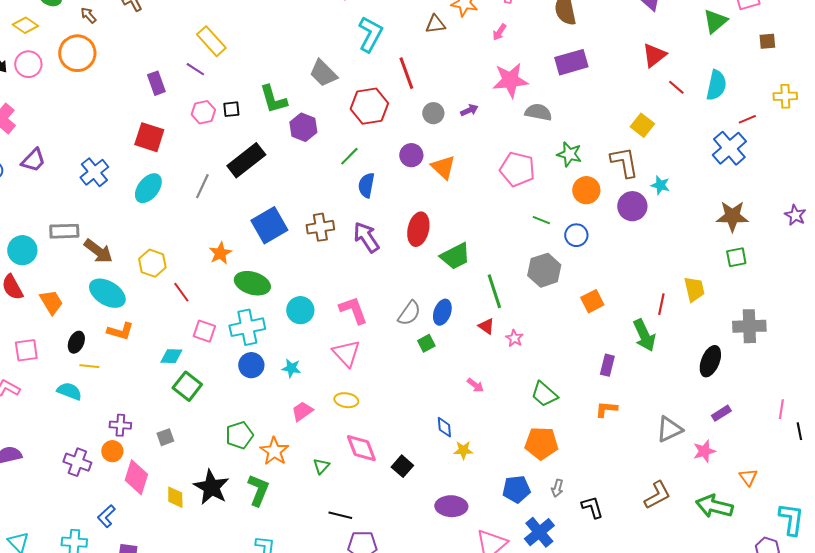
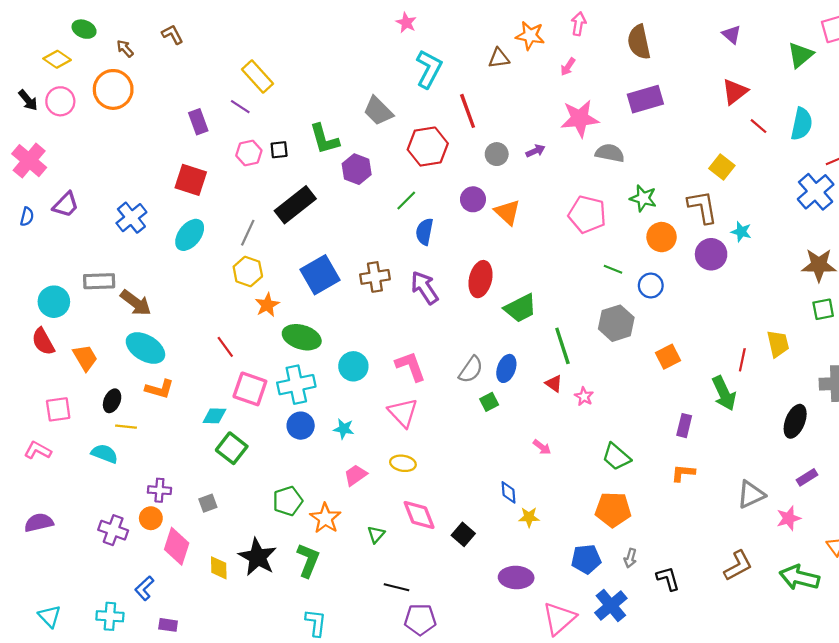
yellow hexagon: (152, 263) -> (248, 272), moved
pink square: (204, 331) -> (250, 389), size x1.4

